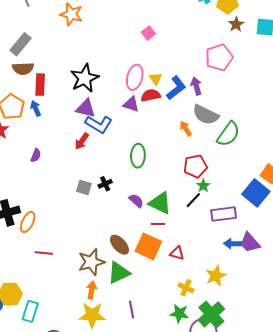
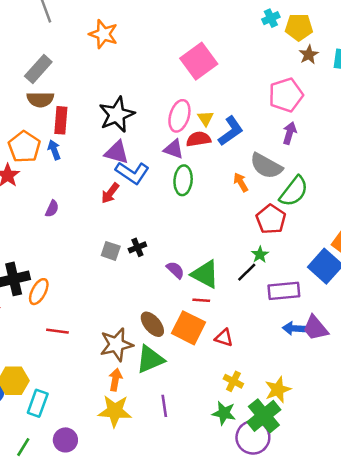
pink square: (148, 33) -> (199, 61), size x2.0
purple arrow: (196, 86) -> (290, 133), moved, turned 30
green ellipse: (138, 156) -> (183, 180), moved
red pentagon: (195, 166) -> (271, 219), moved, turned -30
yellow star: (216, 276) -> (278, 390), moved

